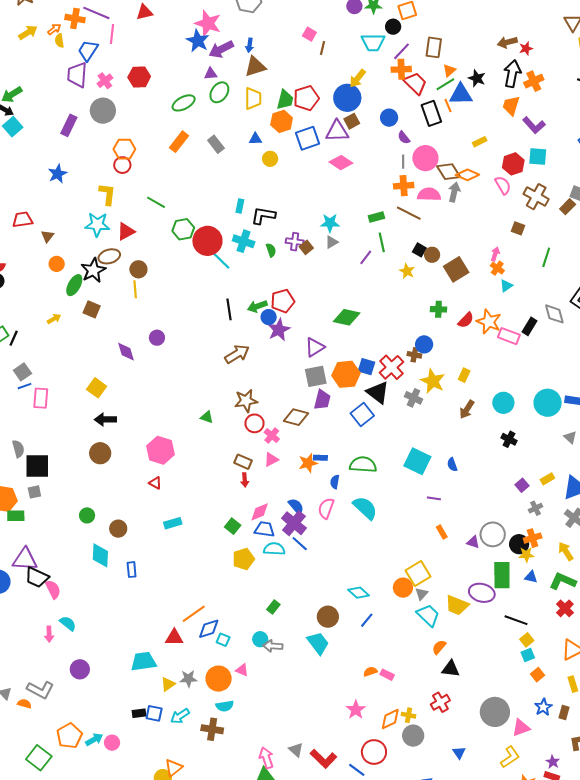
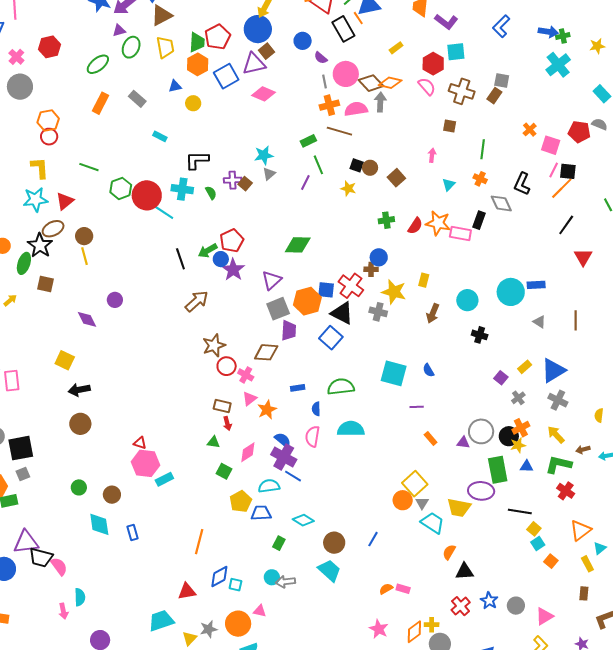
cyan rectangle: (240, 206) -> (160, 136), moved, turned -64
orange cross: (497, 268) -> (480, 179), moved
brown square: (456, 269) -> (396, 178), size x0.7
green triangle: (207, 417) -> (213, 442), moved
pink hexagon: (161, 450) -> (145, 463), moved
orange star: (308, 463) -> (267, 410), moved
cyan semicircle: (365, 508) -> (351, 429), turned -32
blue trapezoid: (265, 529) -> (261, 513), moved
cyan diamond: (359, 593) -> (303, 520), moved
orange line: (194, 614) -> (199, 542), moved, turned -30
cyan semicircle: (68, 623) -> (80, 597), turned 60
blue star: (543, 707) -> (489, 601), moved
gray circle: (495, 712) -> (516, 606), size x0.6

